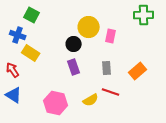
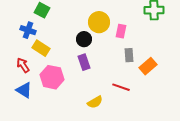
gray rectangle: (107, 68) -> (129, 55), moved
yellow semicircle: (91, 100) -> (95, 102), moved
pink hexagon: (56, 103) -> (52, 77), moved

